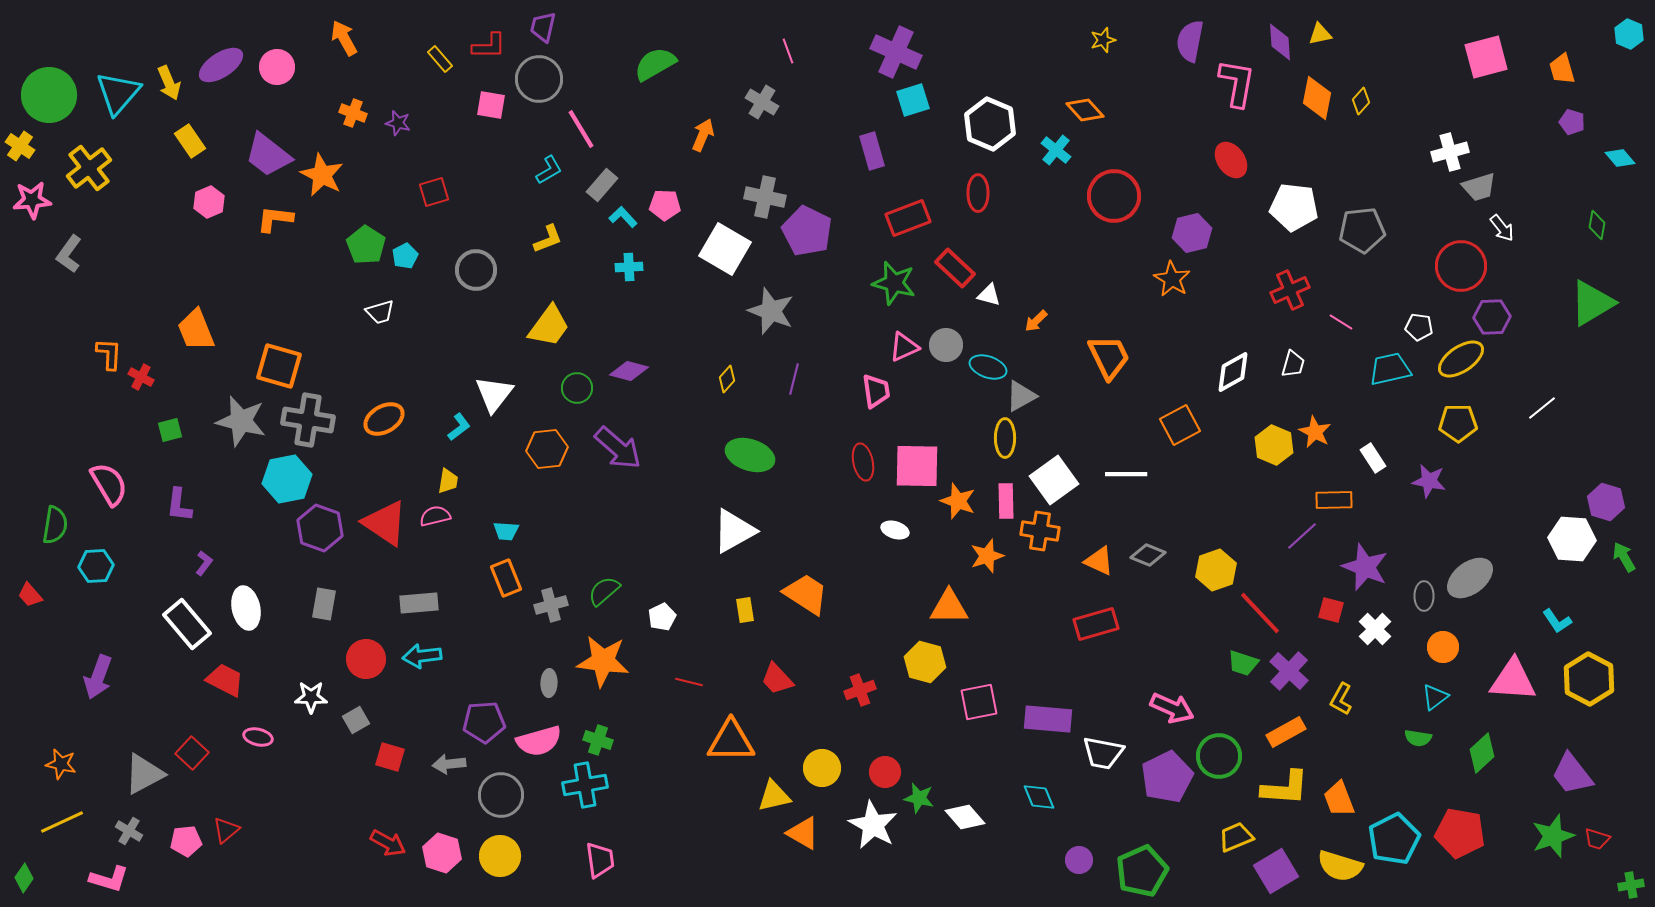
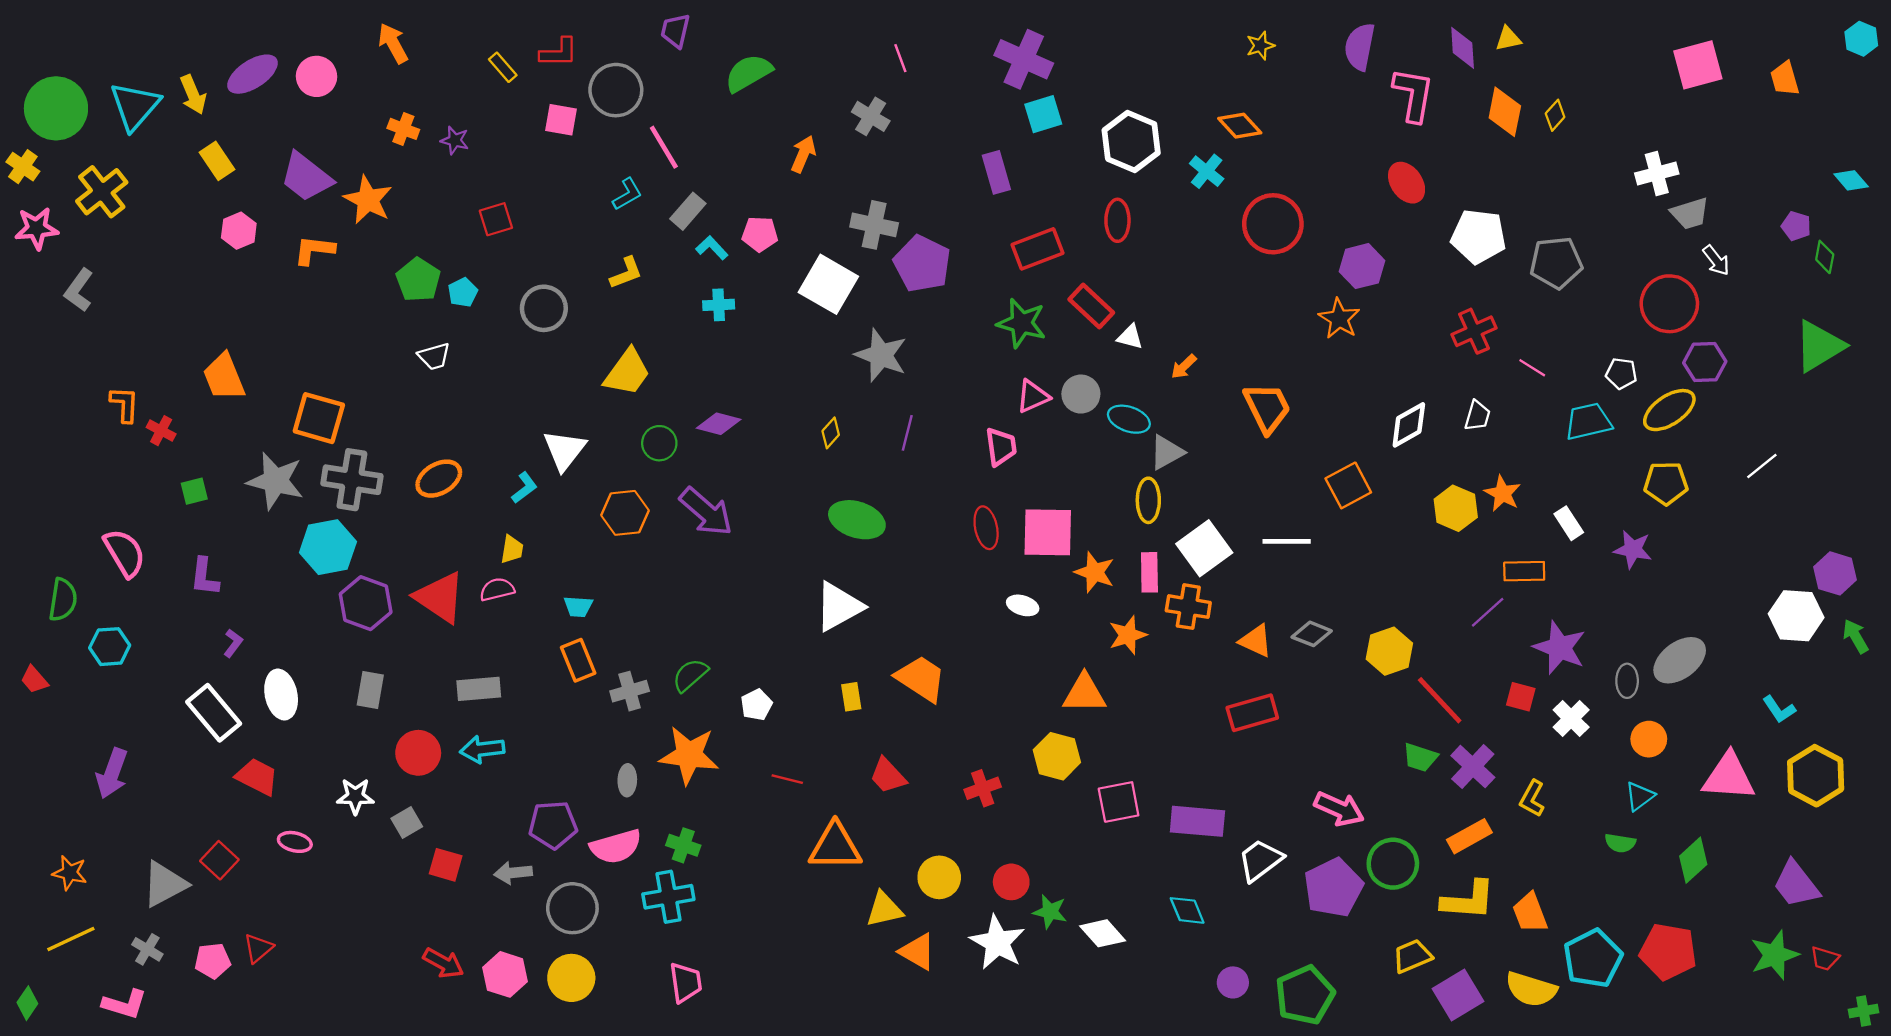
purple trapezoid: (543, 27) -> (675, 31), moved
purple pentagon: (1572, 122) -> (1796, 226), moved
white trapezoid: (1103, 753) -> (1260, 860), turned 132

